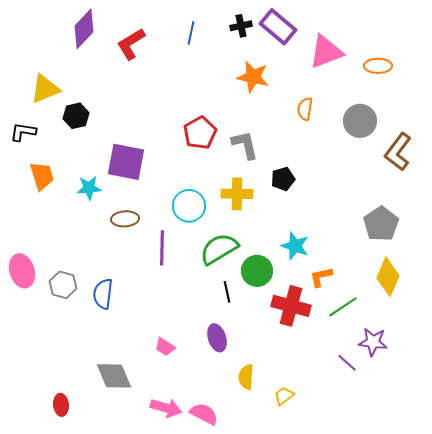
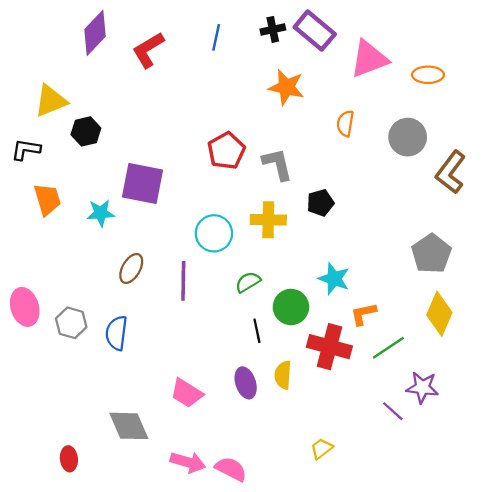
brown ellipse: (125, 219) -> (131, 268), moved, turned -56
green semicircle: (219, 249) -> (248, 282), size x0.6
pink trapezoid: (165, 347) -> (187, 393), size x1.4
yellow semicircle: (246, 377) -> (283, 375), moved

